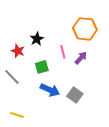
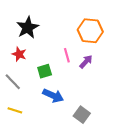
black star: (37, 39) -> (28, 28), moved, size x1.5
gray square: (75, 95) -> (82, 115), moved
yellow line: (17, 115) -> (15, 110), moved

